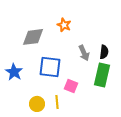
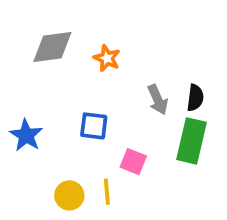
orange star: (64, 25) -> (107, 58), moved
gray diamond: (33, 37) -> (52, 47), moved
blue square: (50, 67) -> (94, 126), size x0.7

